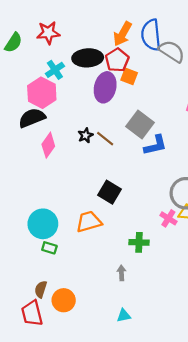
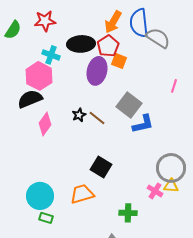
cyan cross: (55, 70) -> (51, 55), turned -36

